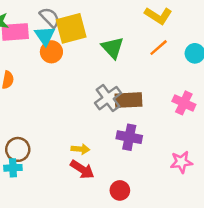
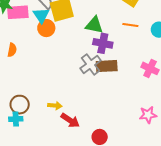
green triangle: (113, 48) -> (94, 25), turned -36
orange line: (159, 48) -> (130, 25), turned 49
purple cross: (129, 137) -> (103, 43), moved
yellow arrow: (80, 149) -> (55, 106), moved

